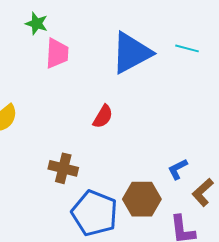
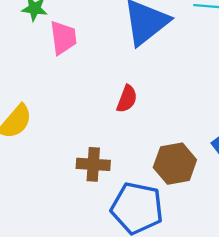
brown hexagon: (142, 199) -> (175, 164), moved

